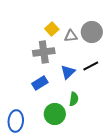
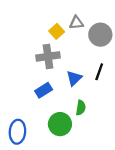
gray triangle: (71, 36) -> (76, 23), moved
black line: (91, 66) -> (99, 72), turned -42

